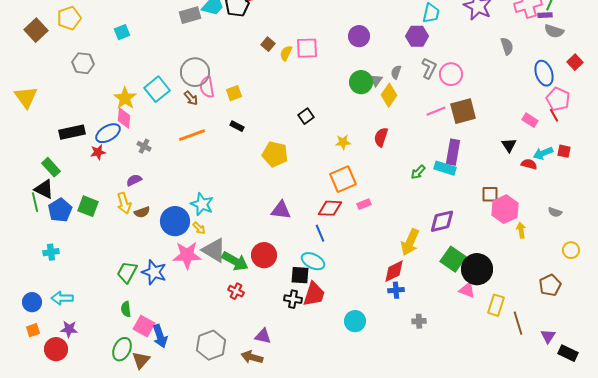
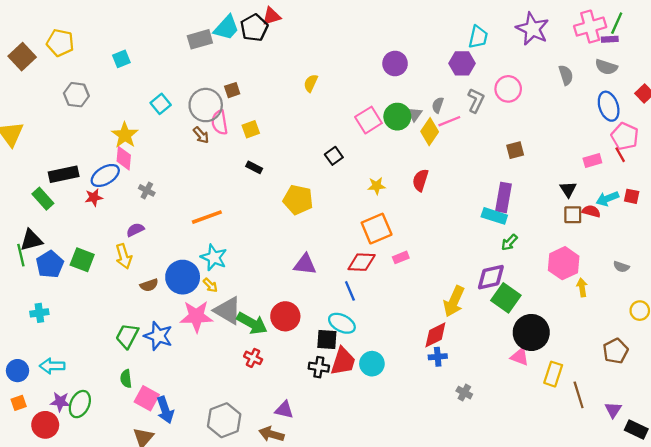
yellow pentagon: (69, 18) -> (60, 43), turned 30
gray semicircle: (554, 31) -> (606, 67), moved
brown square: (268, 44) -> (232, 90), moved, turned 32
pink square: (307, 48) -> (368, 120), moved, turned -30
pink circle: (451, 74) -> (508, 89), moved
cyan square: (157, 89) -> (161, 104), moved, size x0.7
pink line: (436, 111) -> (449, 121), moved
brown square: (463, 111) -> (515, 150), size x0.6
pink rectangle: (530, 120) -> (592, 160), turned -49
orange line: (192, 135) -> (207, 217), moved
green rectangle: (51, 167) -> (43, 199), moved
green arrow: (418, 172) -> (509, 242), moved
black triangle: (44, 189) -> (31, 240), turned -40
brown square: (490, 194) -> (573, 215), moved
brown semicircle: (142, 212) -> (149, 285), moved
green square: (453, 259) -> (506, 298), moved
cyan circle: (355, 321) -> (372, 364), moved
gray cross: (419, 321) -> (464, 393), turned 32
green ellipse: (122, 349) -> (80, 404), moved

